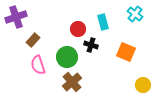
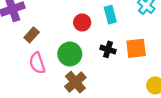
black cross: (91, 45) -> (108, 49), moved
orange square: (126, 52) -> (136, 48), turned -30

